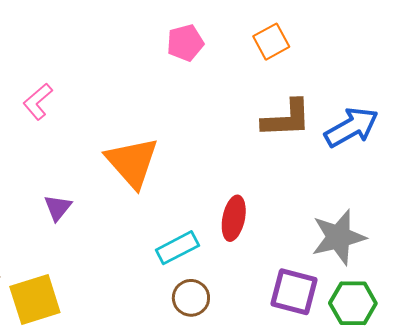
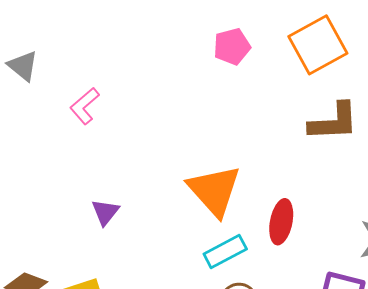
orange square: (271, 42) -> (318, 45), size x1.6
orange triangle: (132, 162) -> (214, 190), moved

